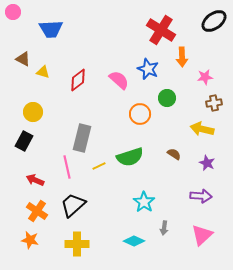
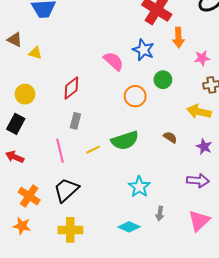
red diamond: (78, 80) -> (71, 88), moved
gray rectangle: (82, 138) -> (75, 121), size x0.6
red arrow: (35, 180) -> (15, 157), moved

